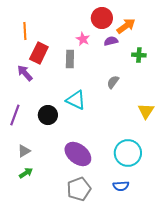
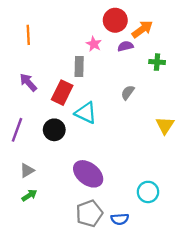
red rectangle: (39, 53) -> (62, 93), moved
cyan circle: (128, 153) -> (148, 192), moved, size x0.7
blue semicircle: (121, 186) -> (120, 219), moved

